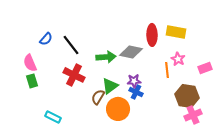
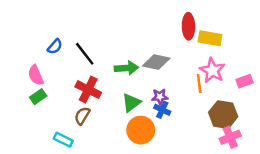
red ellipse: (152, 35) -> (188, 26), moved
pink star: (178, 59) -> (212, 70), size x1.5
green rectangle: (32, 81) -> (38, 97), turned 72
brown semicircle: (98, 97) -> (82, 116), moved

